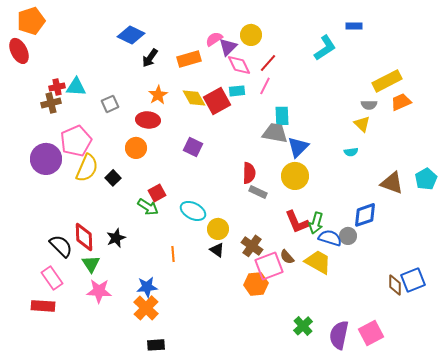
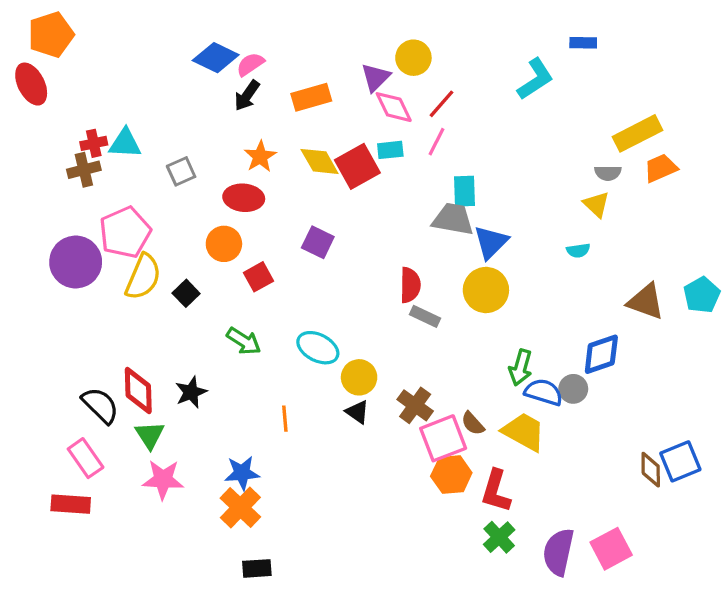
pink semicircle: (214, 39) -> (250, 64), moved
red square: (157, 193) -> (259, 277), moved
red L-shape: (297, 222) -> (496, 491), moved, turned 40
orange hexagon: (256, 284) -> (451, 475), moved

